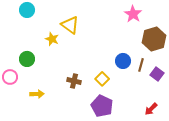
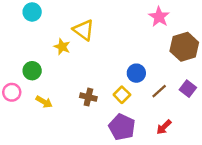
blue circle: (123, 61) -> (136, 73), moved
brown line: (141, 65) -> (159, 91), moved, turned 32
yellow arrow: (37, 94) -> (44, 102), moved, turned 32
red arrow: (151, 109) -> (164, 127), moved

